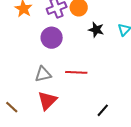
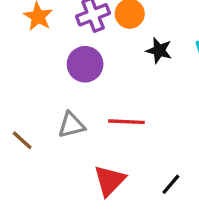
red triangle: (47, 101) -> (110, 181), moved
brown line: (12, 107) -> (22, 140), moved

